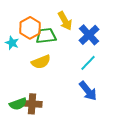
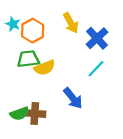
green trapezoid: (46, 36) -> (28, 59), moved
cyan star: (12, 43) -> (13, 24), moved
blue arrow: (88, 91) -> (73, 98), moved

